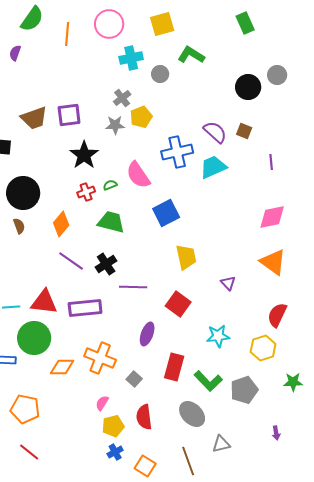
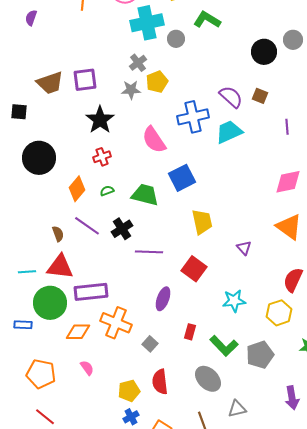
cyan cross: (131, 58) -> (147, 23), size x1.4
green semicircle: (110, 185) -> (107, 191), moved
green trapezoid: (111, 222) -> (145, 195), moved
brown semicircle: (19, 226) -> (58, 234), moved
purple rectangle: (85, 308) -> (91, 292), moved
red rectangle: (174, 367) -> (190, 332), size x0.6
pink semicircle: (102, 403) -> (87, 368), moved, turned 112
purple arrow: (276, 433) -> (292, 398), size x1.6

